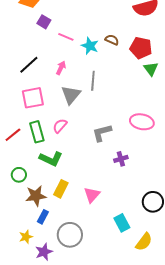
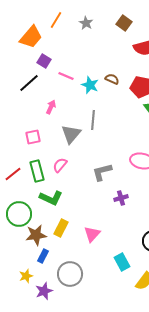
black line: (29, 65) -> (29, 83), moved
pink arrow: (61, 68) -> (51, 107), moved
pink square: (33, 98) -> (33, 137), size x0.7
green circle: (19, 175) -> (19, 214), size x1.6

